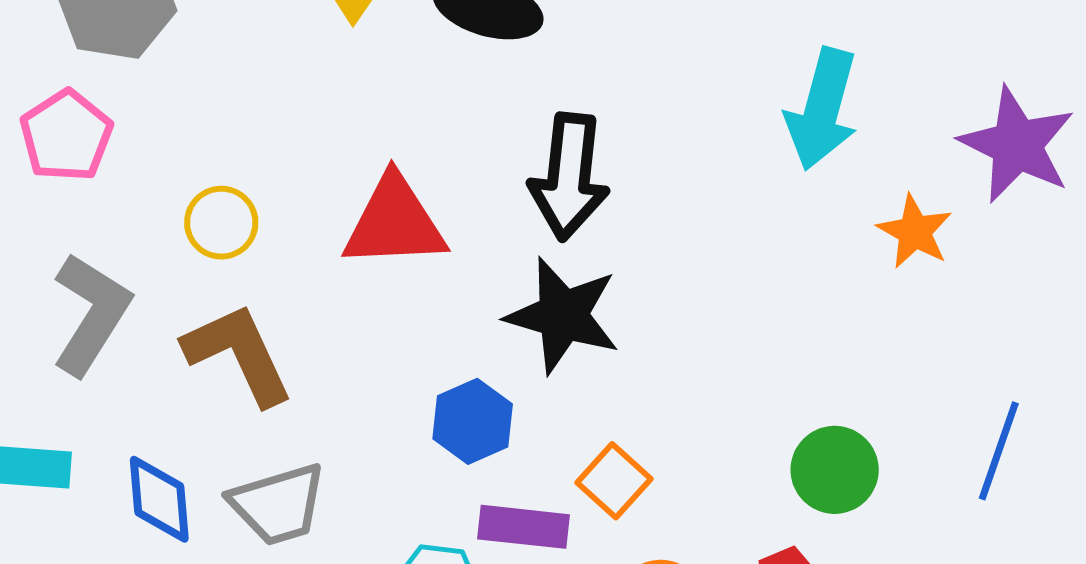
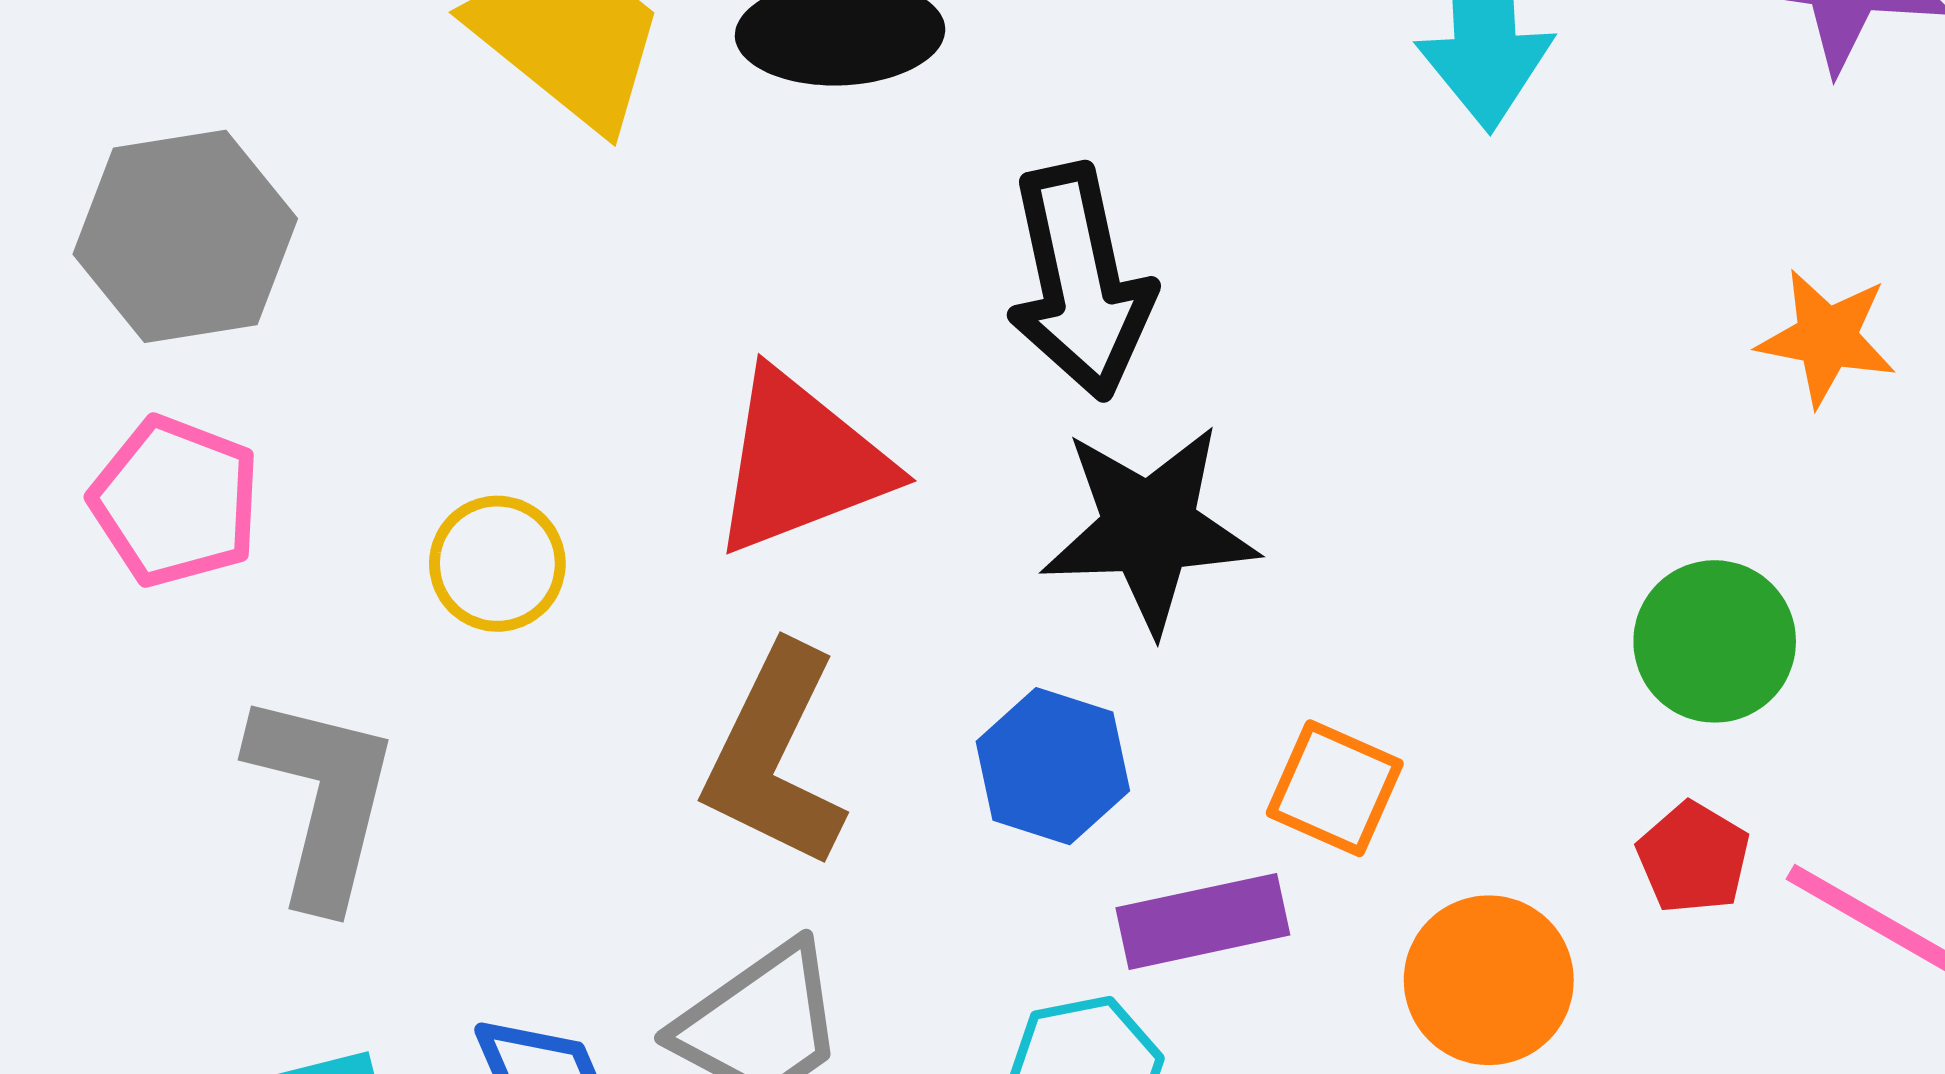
orange star: (915, 232) -> (1827, 338), moved
brown L-shape: (238, 354) -> (775, 756), moved, turned -111

